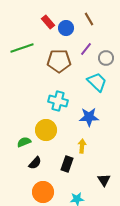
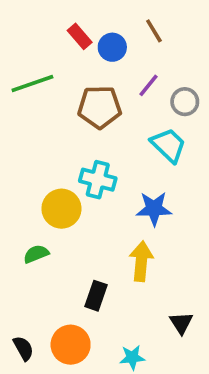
yellow circle: (46, 130) -> (61, 209), moved
yellow arrow: (82, 146) -> (141, 261), size x1.5
black semicircle: (35, 163) -> (23, 348), moved, turned -72
black rectangle: (67, 164) -> (96, 296), moved

